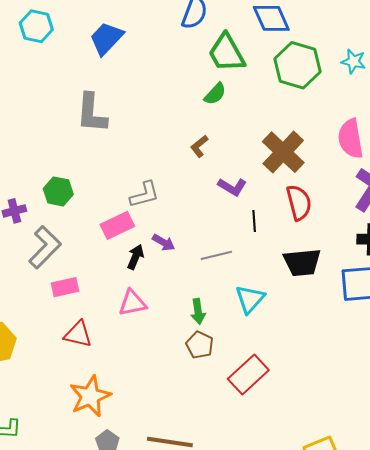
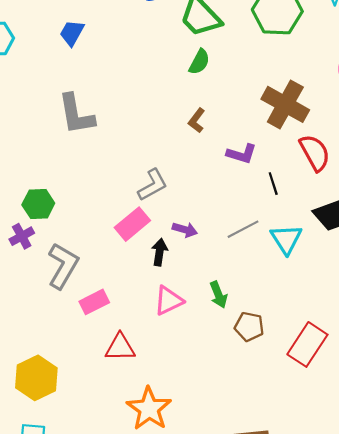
blue trapezoid: (106, 38) -> (72, 33), size x0.7
green hexagon: (58, 191) -> (38, 204), moved
cyan triangle: (250, 299) -> (286, 239), moved
green arrow: (198, 311) -> (218, 295), moved

